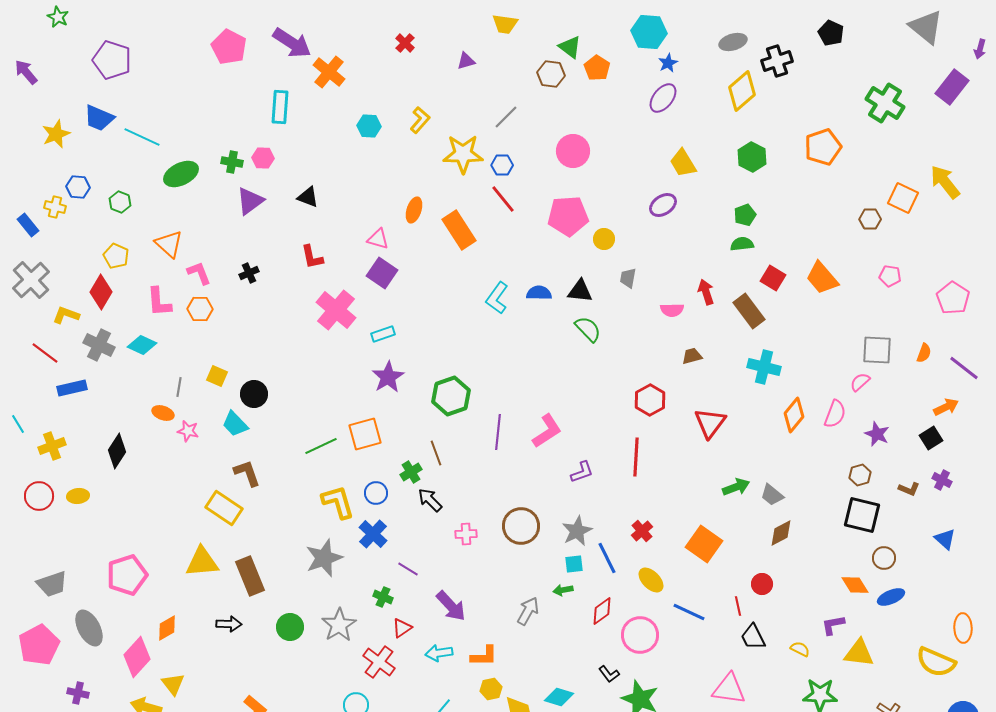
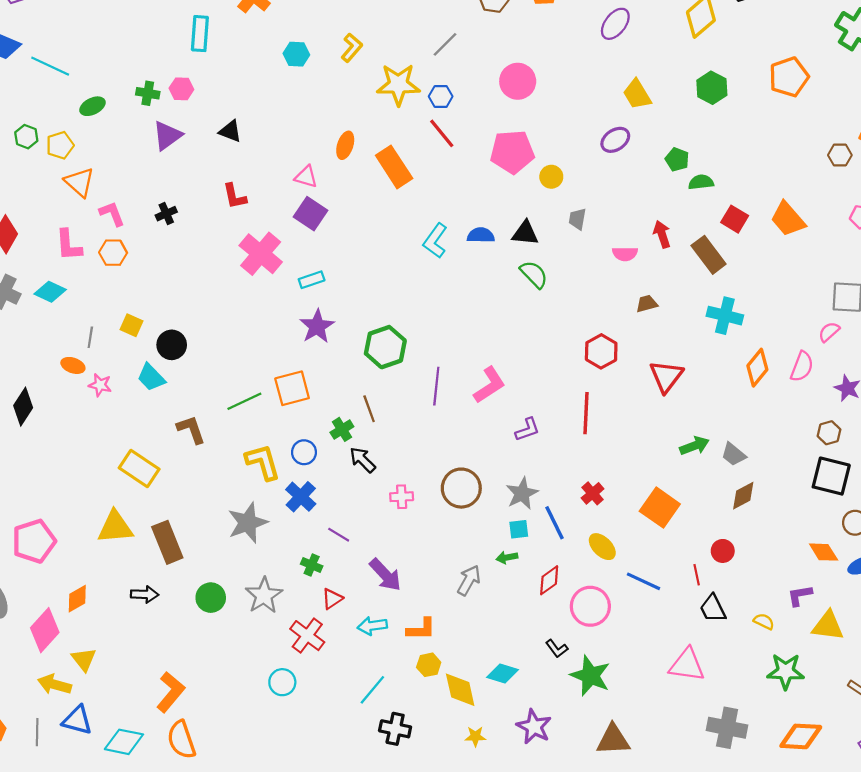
green ellipse: (181, 174) -> (92, 106), size x0.7
green pentagon: (745, 215) -> (677, 159), moved, turned -30
yellow pentagon: (116, 256) -> (60, 145), moved, turned 30
brown L-shape: (247, 473) -> (191, 429), moved

